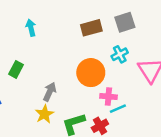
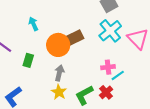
brown rectangle: (91, 28) -> (75, 38), moved
cyan cross: (120, 54) -> (110, 31), size x1.6
orange circle: (91, 73) -> (58, 45), moved

